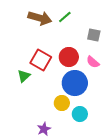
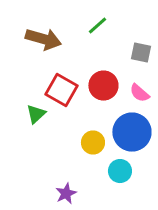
brown arrow: (40, 18) -> (43, 39), moved
blue circle: (75, 83) -> (132, 132), moved
yellow circle: (62, 103) -> (93, 142), moved

